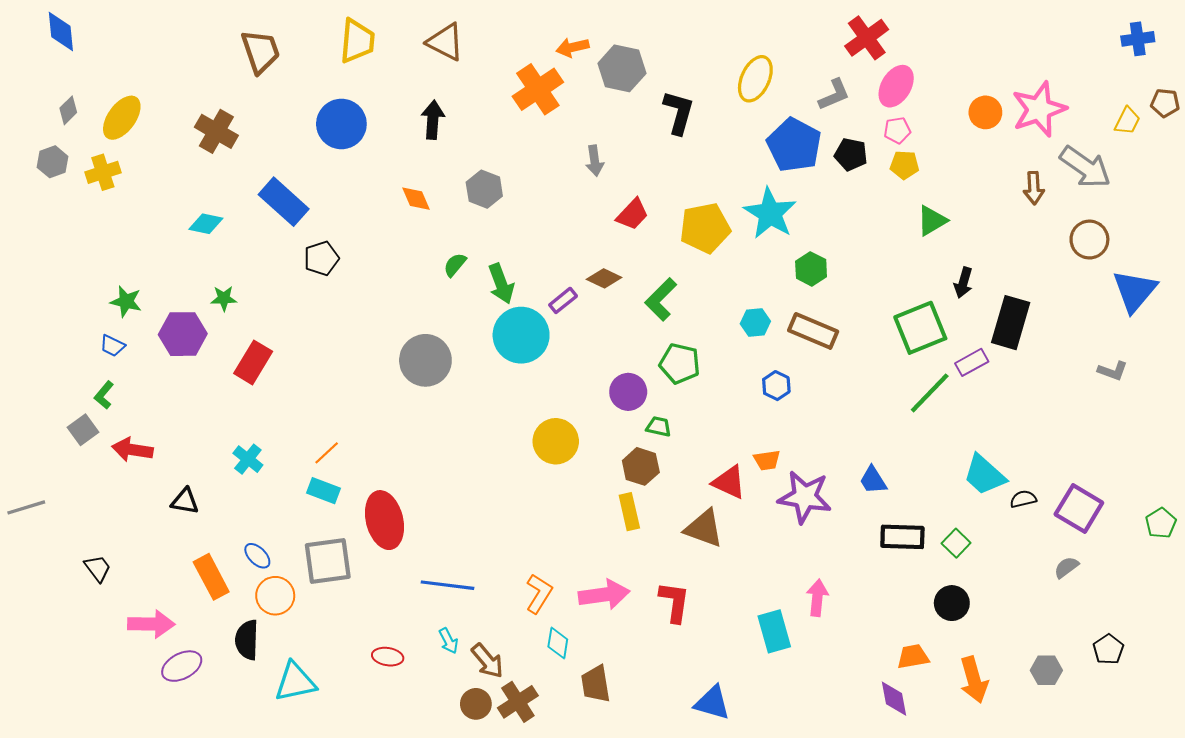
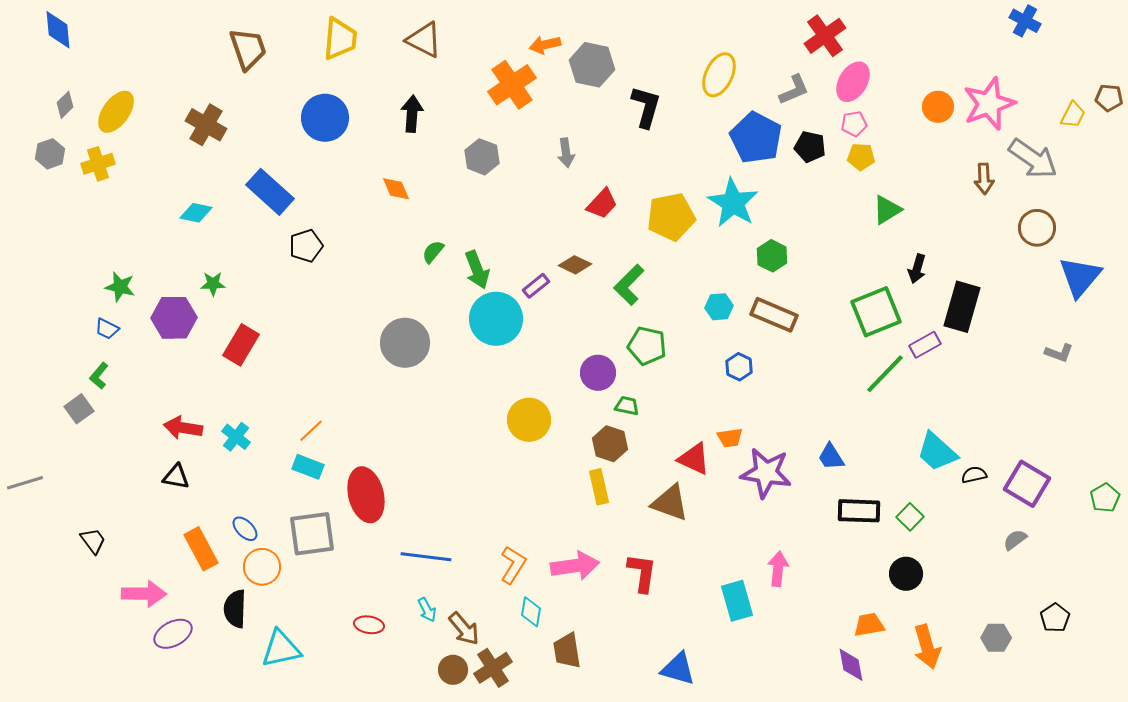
blue cross: (1138, 39) -> (1025, 21), moved, turned 36
gray hexagon: (484, 189) -> (482, 157), moved
red arrow: (132, 450) -> (183, 428), moved

